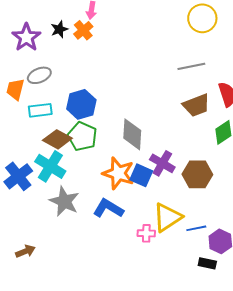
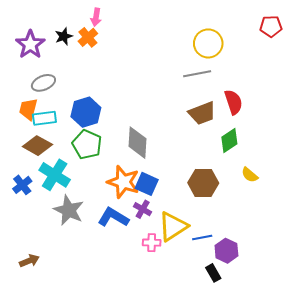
yellow circle: (202, 18) -> (208, 43), moved
orange trapezoid: (15, 89) -> (28, 109), moved
brown diamond: (57, 139) -> (37, 146), moved
purple cross: (162, 163) -> (143, 209), moved, size x0.7
blue cross: (18, 176) -> (22, 185), size x0.7
black rectangle: (207, 263) -> (213, 273), turned 48

